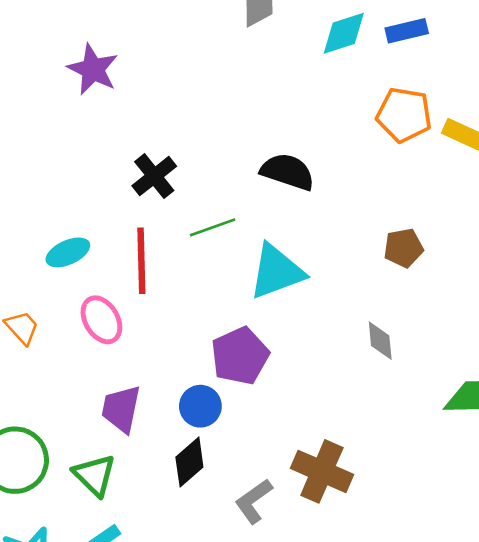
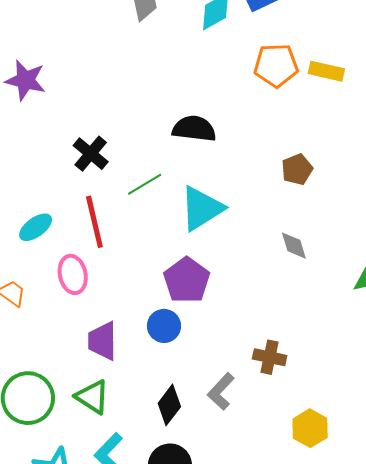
pink ellipse: (101, 320) -> (73, 274), turned 30
black diamond: (189, 462) -> (169, 405), moved
brown cross: (322, 471) -> (270, 357), size x0.7

